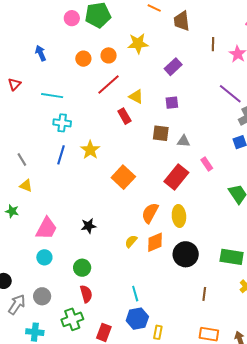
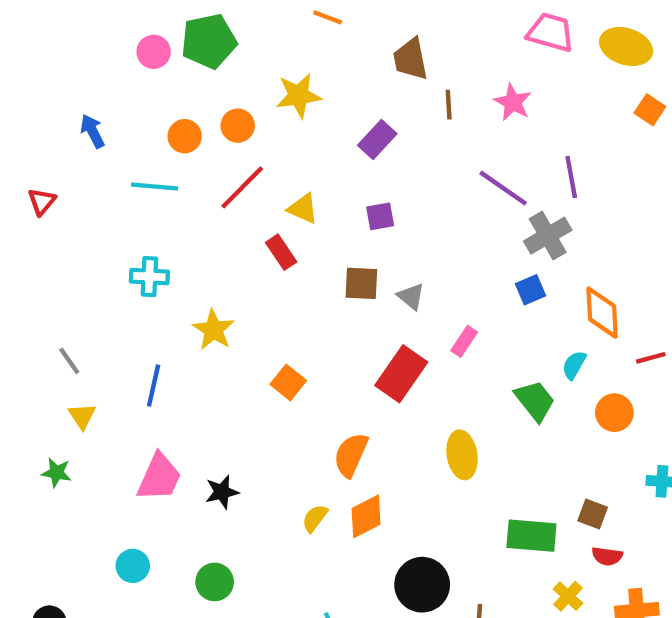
brown trapezoid: (182, 21) -> (411, 59), moved
brown line: (213, 44) -> (449, 105), moved
cyan line: (52, 96) -> (155, 187), moved
gray triangle: (184, 141) -> (411, 296), turned 40
blue line: (61, 155) -> (154, 385), moved
pink rectangle: (207, 164) -> (464, 341), turned 72
orange square: (123, 177) -> (288, 382), size x0.7
yellow triangle: (26, 186) -> (82, 416), turned 40
yellow ellipse: (179, 216) -> (462, 455), moved
pink trapezoid: (46, 228) -> (159, 477), moved
black circle: (186, 254) -> (422, 585), moved

